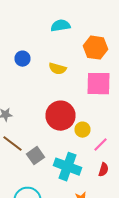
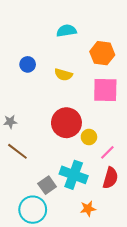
gray square: (36, 156) -> (47, 185), moved
red semicircle: (104, 170) -> (110, 178), size x1.5

